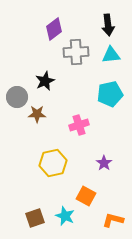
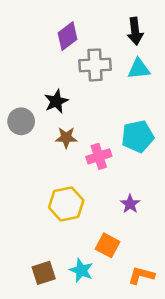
cyan pentagon: (110, 94) -> (138, 136), moved
brown star: (37, 114) -> (66, 138), moved

